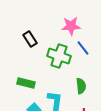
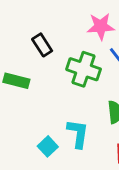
green rectangle: (26, 83) -> (16, 81), moved

